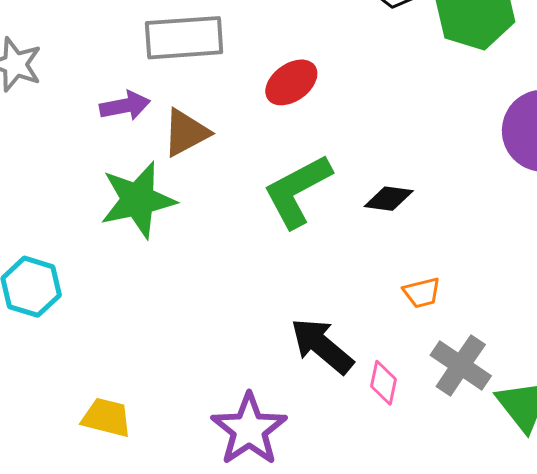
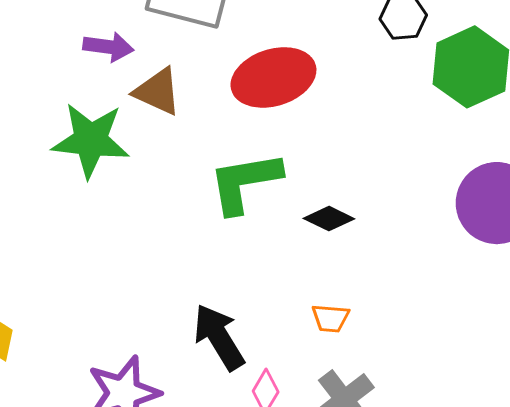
red ellipse: (291, 82) -> (273, 77), size x1.5
brown triangle: (186, 133) -> (158, 92), turned 34

